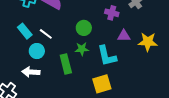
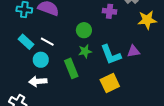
purple triangle: (124, 36) -> (133, 51), moved
yellow star: (148, 42) -> (147, 20), moved

